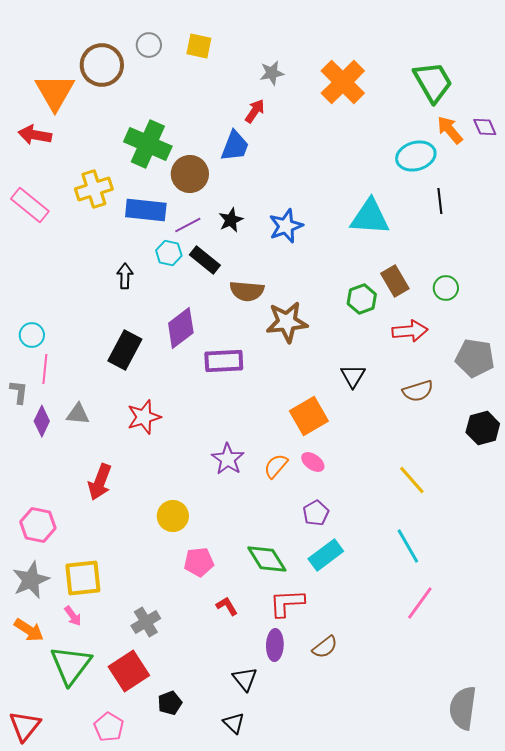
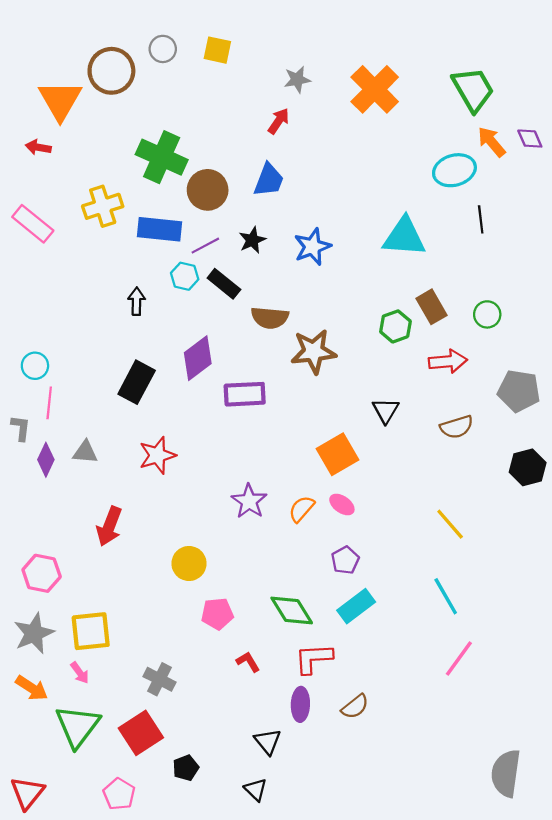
red arrow: (35, 135) -> (38, 147), size x0.7
blue trapezoid: (235, 146) -> (269, 180), moved
gray cross: (146, 622) -> (159, 679), turned -32

